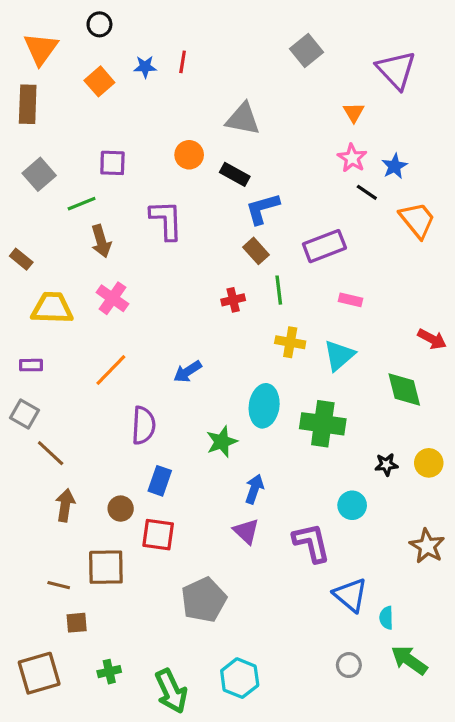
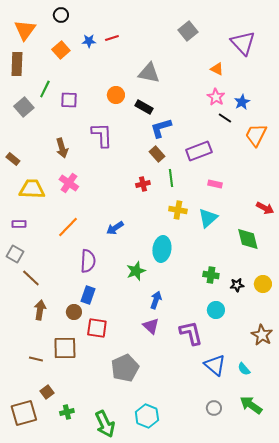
red line: (183, 62) -> (112, 38), turned 64
orange triangle: (354, 112) -> (217, 69), turned -32
green line: (82, 204) -> (45, 89), moved, turned -42
orange trapezoid: (417, 220) -> (256, 135), turned -115
green cross: (323, 424) -> (211, 275), moved, size x0.6
blue rectangle: (160, 481) -> (88, 295), moved
cyan semicircle: (386, 618) -> (244, 369), moved, turned -40
brown square: (77, 623) -> (47, 392), moved, turned -32

